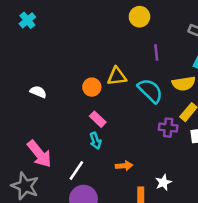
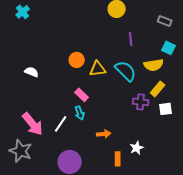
yellow triangle: (117, 76) -> (98, 69), moved
orange circle: (92, 87) -> (77, 60), moved
white line: (76, 171) -> (61, 124), moved

